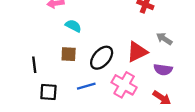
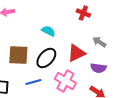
cyan semicircle: (73, 26) -> (48, 31), moved
brown square: (69, 54) -> (18, 55), size x1.5

